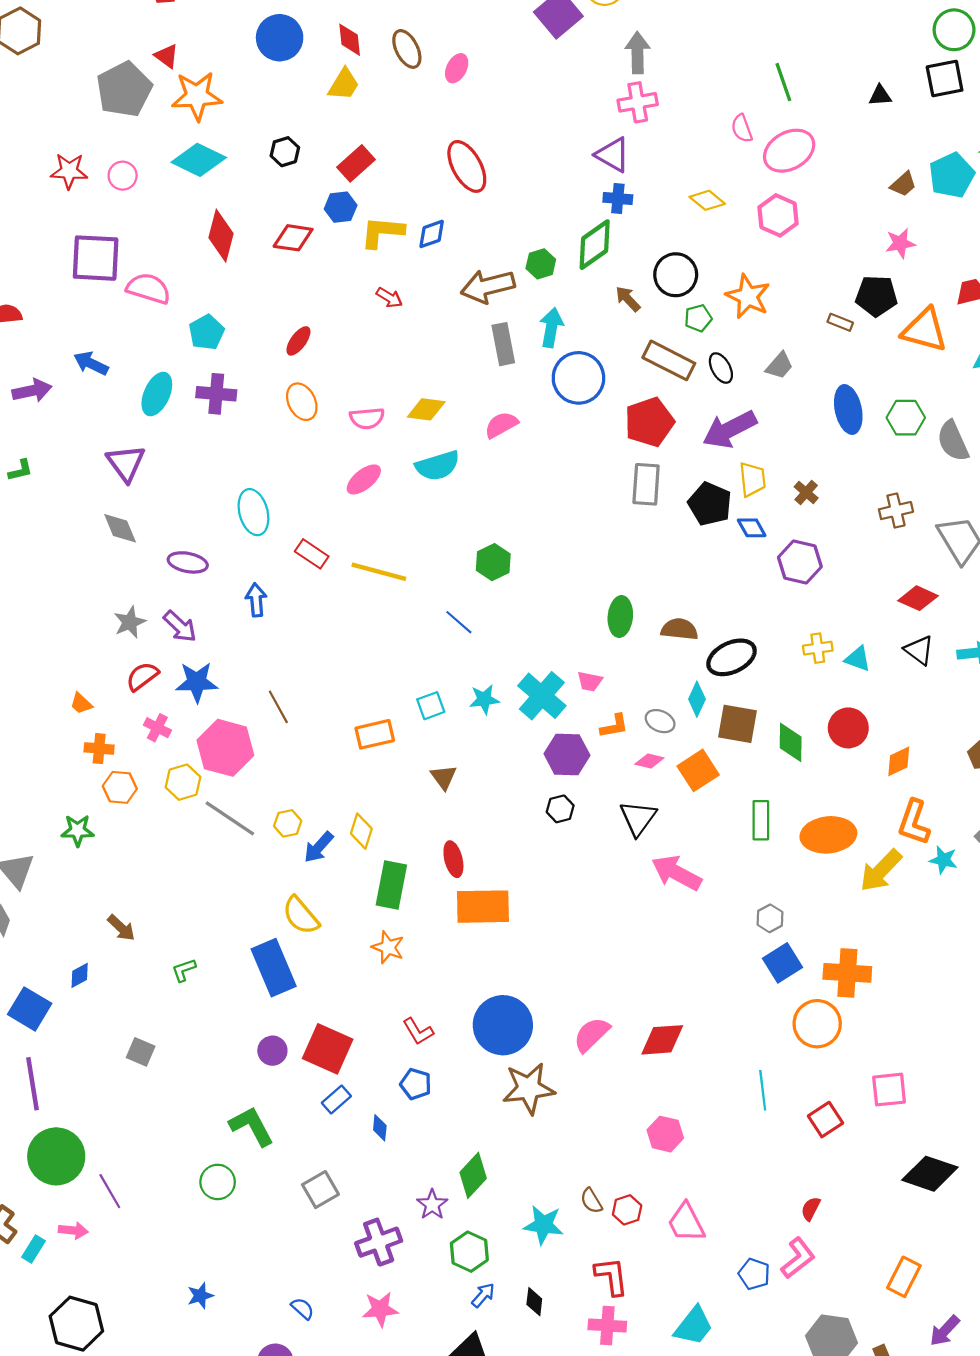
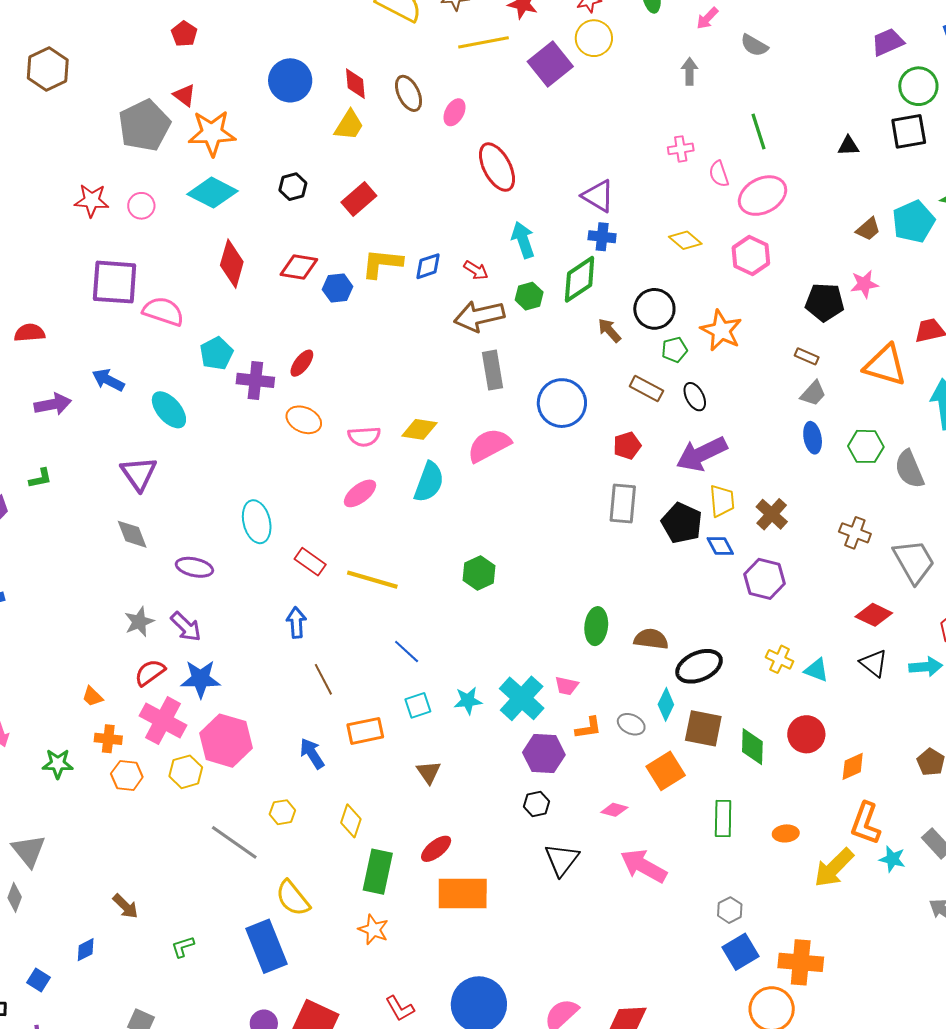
gray arrow: (637, 53) -> (689, 71), moved, size x0.7
pink cross: (638, 102) -> (681, 149), moved, size x0.7
red ellipse: (467, 166) -> (497, 167), moved
blue hexagon: (341, 207) -> (338, 288), moved
black pentagon: (876, 296) -> (825, 302), moved
red arrow: (389, 298) -> (476, 270), moved
cyan arrow: (551, 328) -> (523, 240), moved, turned -30
brown rectangle: (669, 360) -> (646, 389), size x0.7
gray trapezoid: (779, 366) -> (813, 393), moved
cyan ellipse: (157, 394) -> (169, 410), turned -66
purple cross: (216, 394) -> (255, 380), moved
orange ellipse: (302, 402) -> (304, 420), turned -40
blue ellipse: (848, 409) -> (813, 438), size x0.7
red pentagon: (649, 422) -> (627, 446), size x0.6
pink semicircle: (501, 425) -> (489, 445), size x1.4
cyan semicircle: (438, 466) -> (429, 482), turned -54
brown cross: (806, 492) -> (772, 514), size x1.4
brown cross: (896, 511) -> (855, 533), turned 32
blue arrow: (256, 600) -> (296, 622), moved
blue line: (459, 622) -> (407, 652), moved
yellow cross: (818, 648) -> (780, 659), turned 32
brown line: (278, 707) -> (323, 679), moved
pink cross: (157, 728) -> (163, 721), size x1.8
pink diamond: (649, 761) -> (614, 810), moved
gray line: (230, 818) -> (234, 842), moved
black triangle: (638, 818) -> (562, 860), moved
green star: (78, 830) -> (58, 764), moved
orange ellipse: (828, 835) -> (786, 833), size x0.5
blue arrow: (319, 847) -> (312, 753), moved, turned 104
red ellipse: (453, 859) -> (436, 849), turned 64
blue square: (30, 1009) -> (38, 980), size x0.6

